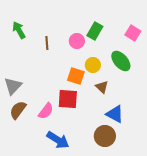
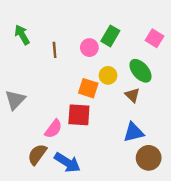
brown triangle: (102, 87) -> (132, 95), moved
brown semicircle: (18, 110) -> (37, 154), moved
blue triangle: (115, 114) -> (134, 132), turned -42
brown circle: (105, 136) -> (149, 158), moved

